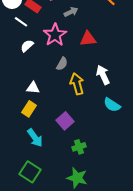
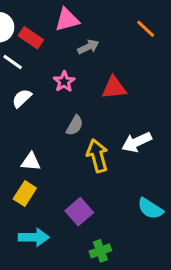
pink star: (55, 35) -> (64, 82), size x0.6
white arrow: (103, 75) -> (137, 142), turned -90
cyan semicircle: (112, 105) -> (150, 209), moved
cyan arrow: (35, 138) -> (34, 237), turned -54

